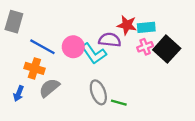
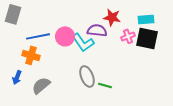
cyan rectangle: (146, 27) -> (146, 19), moved
blue line: (42, 47) -> (38, 36), turned -40
black square: (167, 49) -> (147, 38), turned -30
gray semicircle: (49, 88) -> (41, 85), moved

